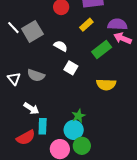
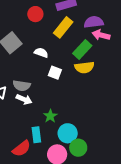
yellow rectangle: (86, 25) -> (63, 27), size x1.5
yellow semicircle: (106, 84) -> (84, 67), moved
white arrow: (31, 108) -> (24, 99), moved
green star: (78, 116) -> (50, 116), moved

